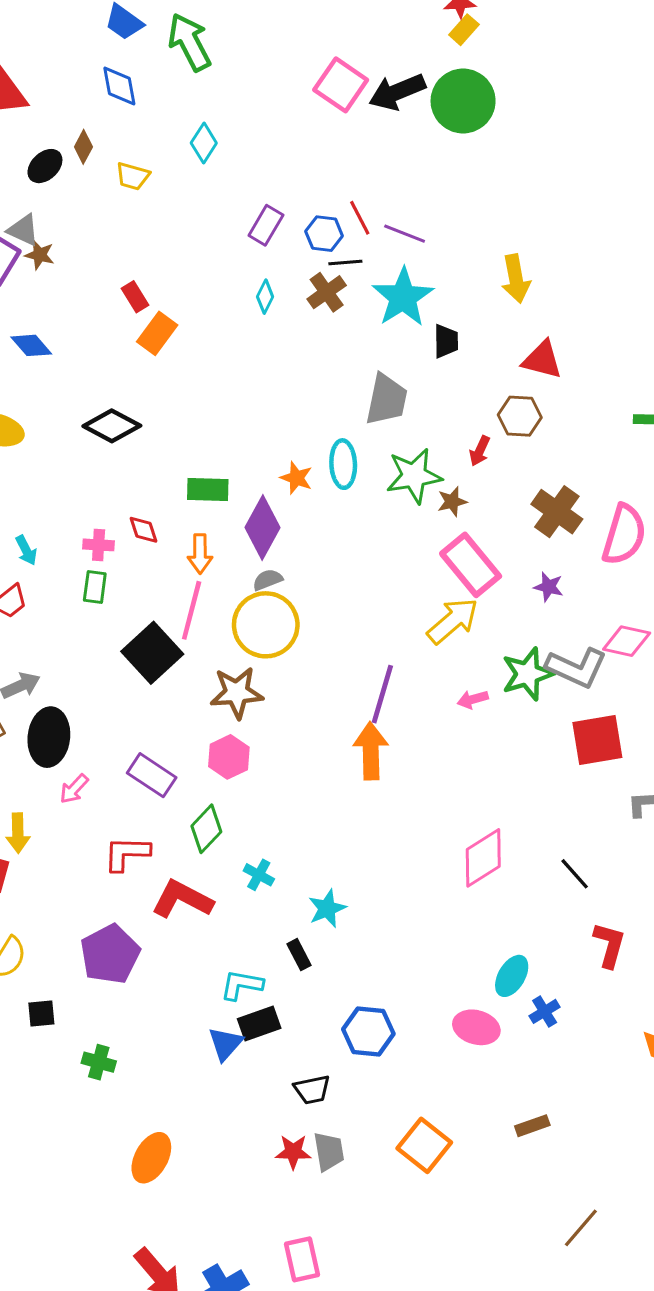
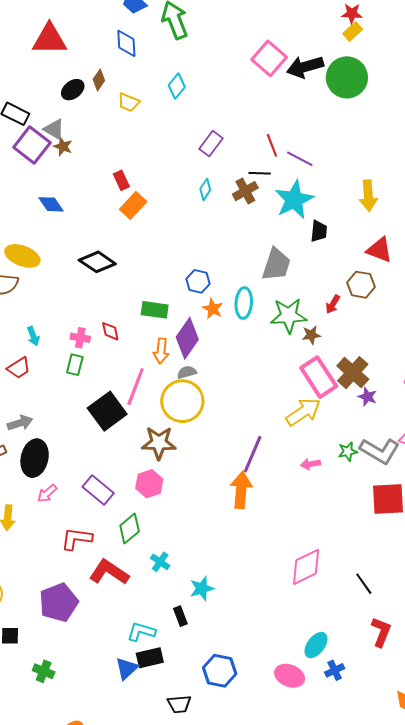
blue hexagon: (324, 234) -> (198, 281), moved
brown cross: (557, 512) -> (353, 373), moved
orange arrow: (200, 554) -> (161, 351), moved
green star: (528, 674) -> (348, 451), size x0.6

